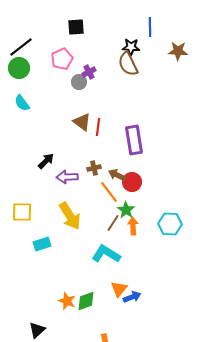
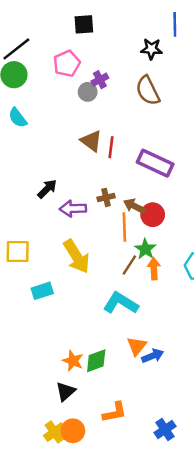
brown semicircle: (128, 64) -> (148, 91), moved
purple rectangle: (134, 140) -> (155, 163), turned -56
orange line: (109, 192) -> (124, 227), turned 35
black triangle: (37, 330) -> (66, 391), moved

